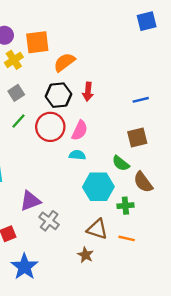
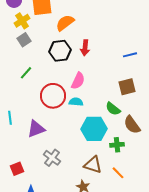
gray square: (16, 93) -> (24, 40), moved
red circle: (50, 127) -> (53, 96), moved
purple triangle: (30, 201) -> (36, 129), moved
orange line: (127, 238) -> (118, 173), turned 32

